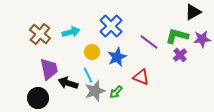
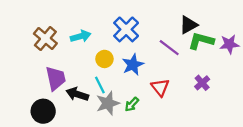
black triangle: (193, 12) -> (189, 25), moved
purple cross: (180, 55) -> (202, 83), moved
red triangle: (141, 77) -> (160, 87), turned 30

